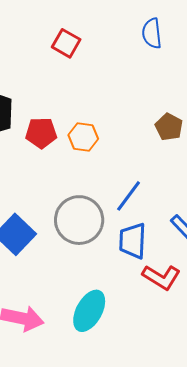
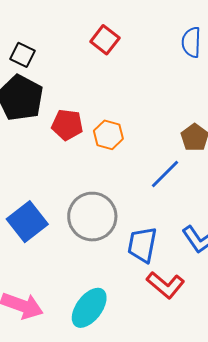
blue line: (129, 196) -> (165, 174), moved

